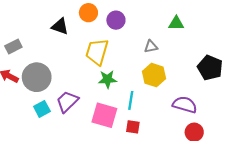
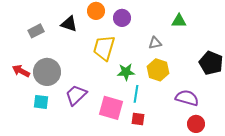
gray rectangle: (13, 47) -> (36, 31), moved
green star: (108, 79) -> (126, 72), moved
cyan square: (42, 109) -> (41, 102), moved, turned 35

